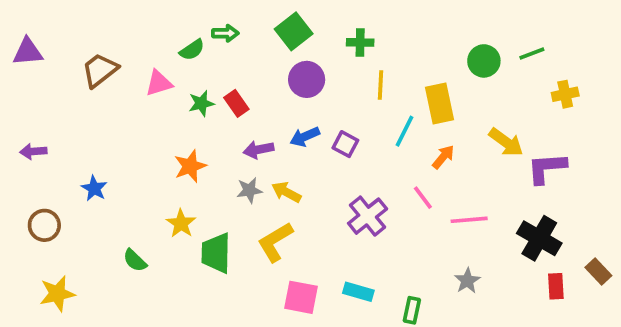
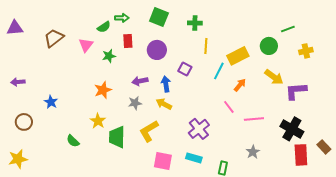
green square: (294, 31) -> (159, 17), turned -30
green circle: (484, 61) -> (269, 46), moved
purple circle: (307, 79) -> (157, 50), moved
pink triangle: (159, 83) -> (86, 45), turned -35
red rectangle: (236, 103) -> (128, 41), moved, turned 32
yellow rectangle: (440, 103) -> (238, 56), turned 75
blue arrow: (305, 137) -> (166, 84), moved, turned 105
purple square: (345, 144) -> (185, 69), moved
yellow arrow: (286, 192) -> (164, 104), moved
purple cross: (368, 216) -> (199, 129), moved
red rectangle: (556, 286) -> (301, 155), size x1.5
yellow star: (57, 294) -> (18, 159), moved

